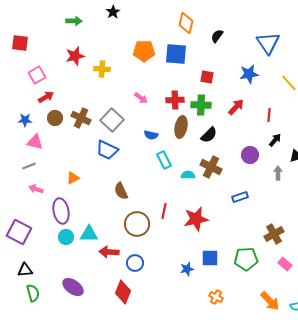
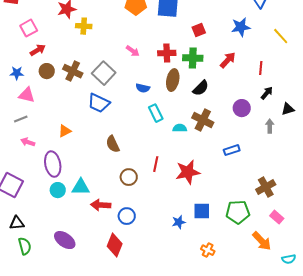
yellow cross: (102, 69) -> (84, 26), moved
red square: (207, 77) -> (199, 30), turned -32
brown circle: (137, 224) -> (129, 177), size x0.7
orange arrow: (270, 301) -> (262, 241), moved

